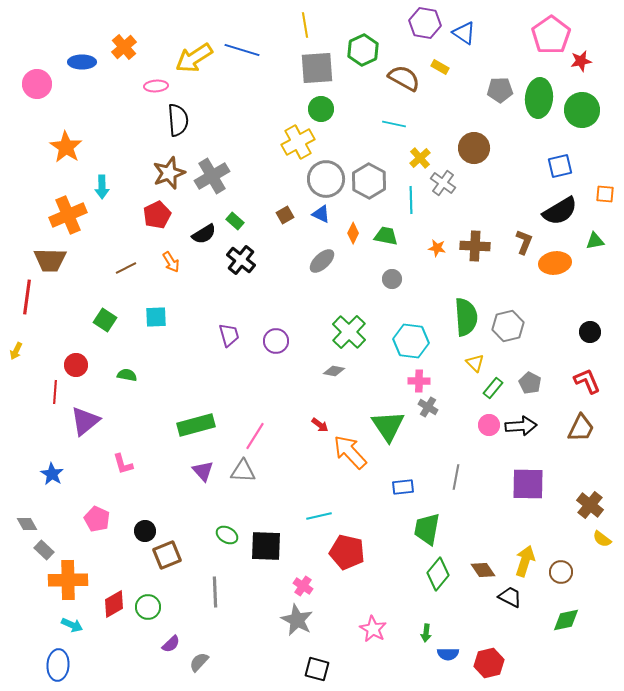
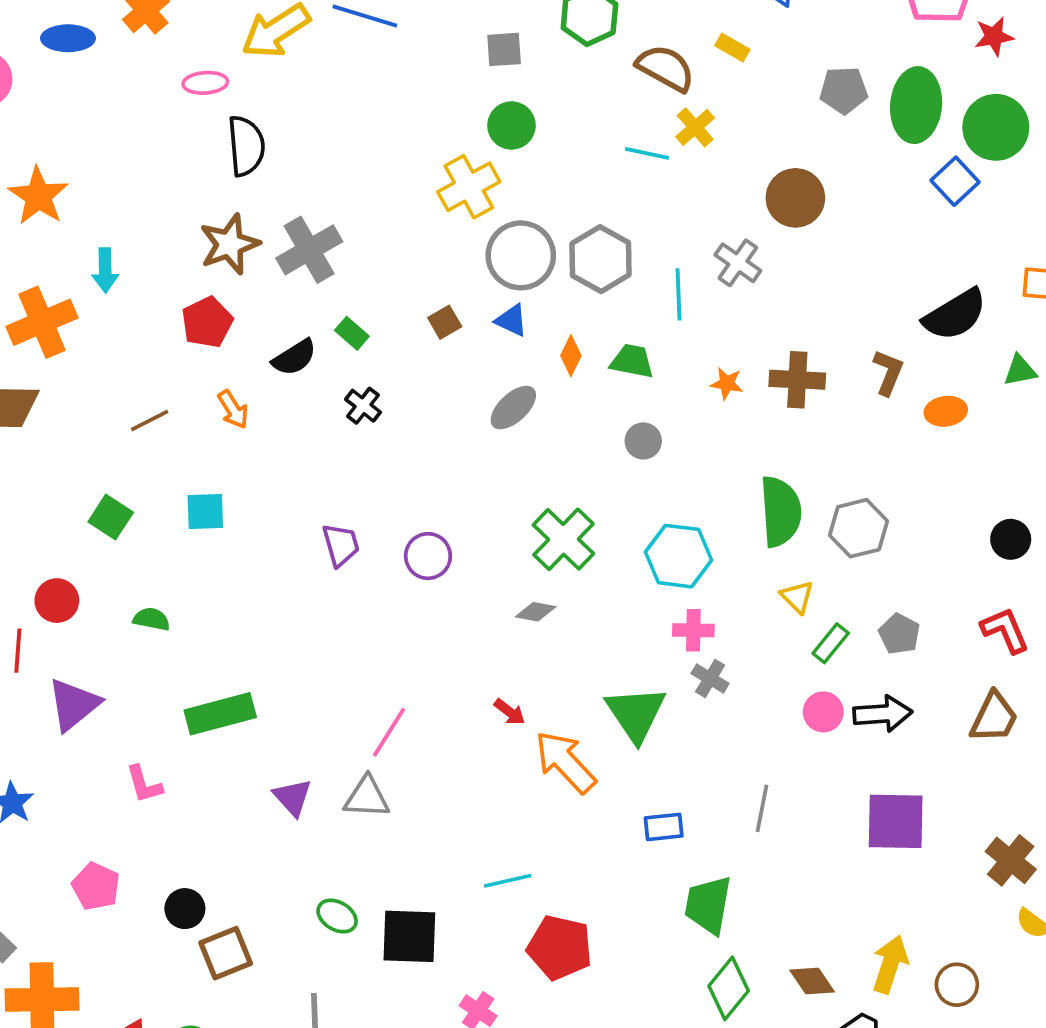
gray square: (317, 68) -> (504, 49), size x0.6
yellow cross: (420, 158) -> (695, 127), moved
blue square: (560, 166) -> (955, 181), moved, turned -30
black cross: (241, 260) -> (363, 406), size x0.7
orange ellipse: (555, 263) -> (946, 411), size x0.7
green rectangle: (196, 425) -> (220, 714), moved

